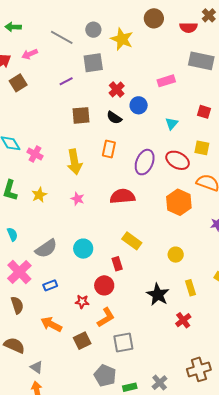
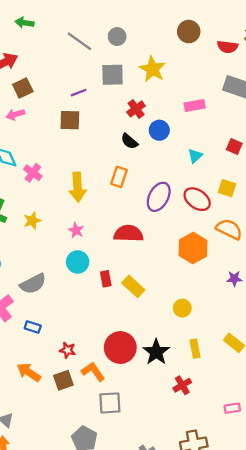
yellow star: (122, 39) -> (152, 69), moved
pink arrow: (30, 54) -> (15, 114), moved
brown square: (81, 115) -> (70, 120), moved
cyan circle: (83, 249) -> (78, 262), moved
red rectangle: (117, 264) -> (106, 279), moved
blue rectangle: (50, 285) -> (33, 327), turned 32
red circle: (104, 285) -> (120, 348), moved, size x1.4
orange L-shape: (106, 317) -> (93, 372), turned -100
brown square: (82, 341) -> (63, 380), moved

